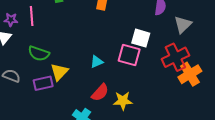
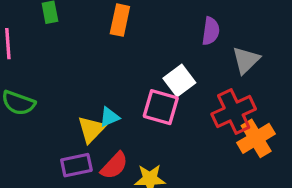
white square: (141, 38) -> (179, 81), turned 36
yellow triangle: (59, 72) -> (91, 129), moved
purple rectangle: (43, 83) -> (76, 165), moved

